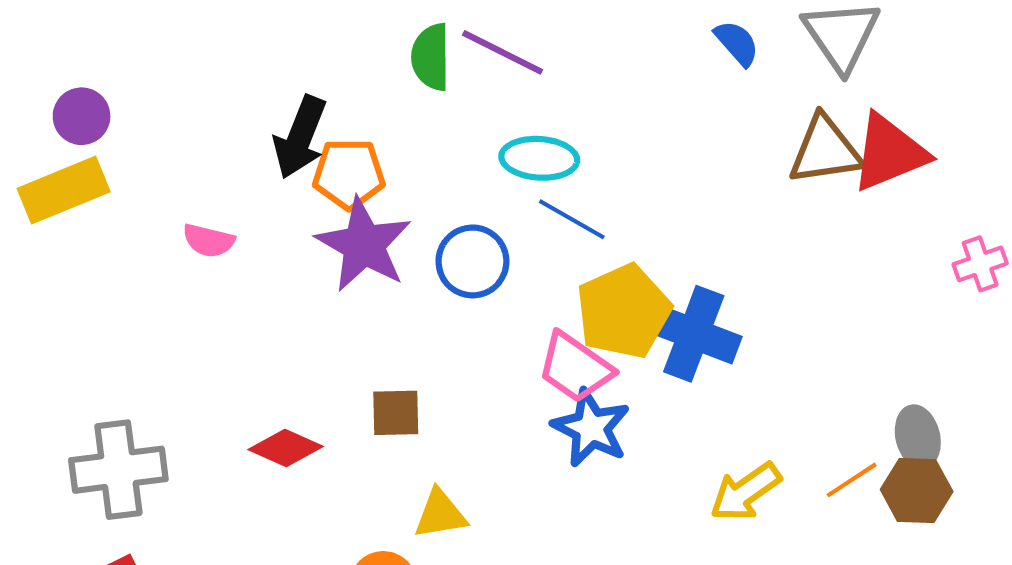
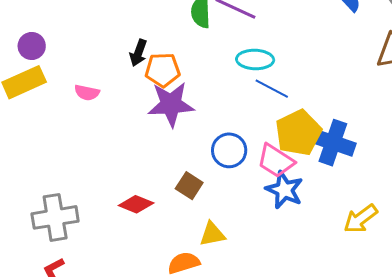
black arrow: (300, 137) -> (138, 53), size x0.7
pink semicircle: (209, 241) -> (87, 93), moved
purple star: (364, 245) -> (171, 104), turned -30
blue circle: (472, 261) -> (229, 150), moved
brown square: (396, 413) -> (189, 186), turned 36

